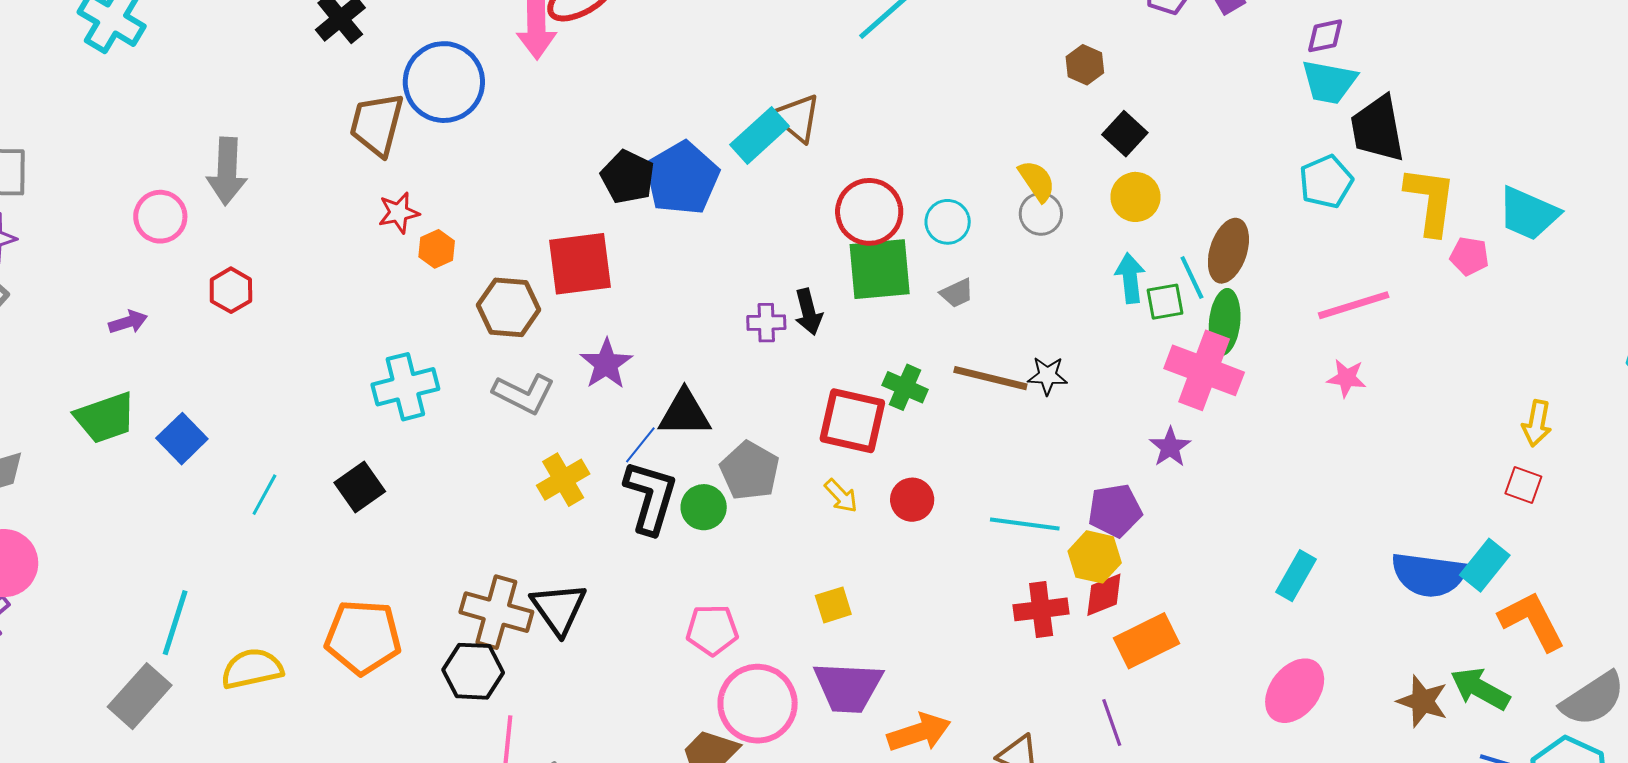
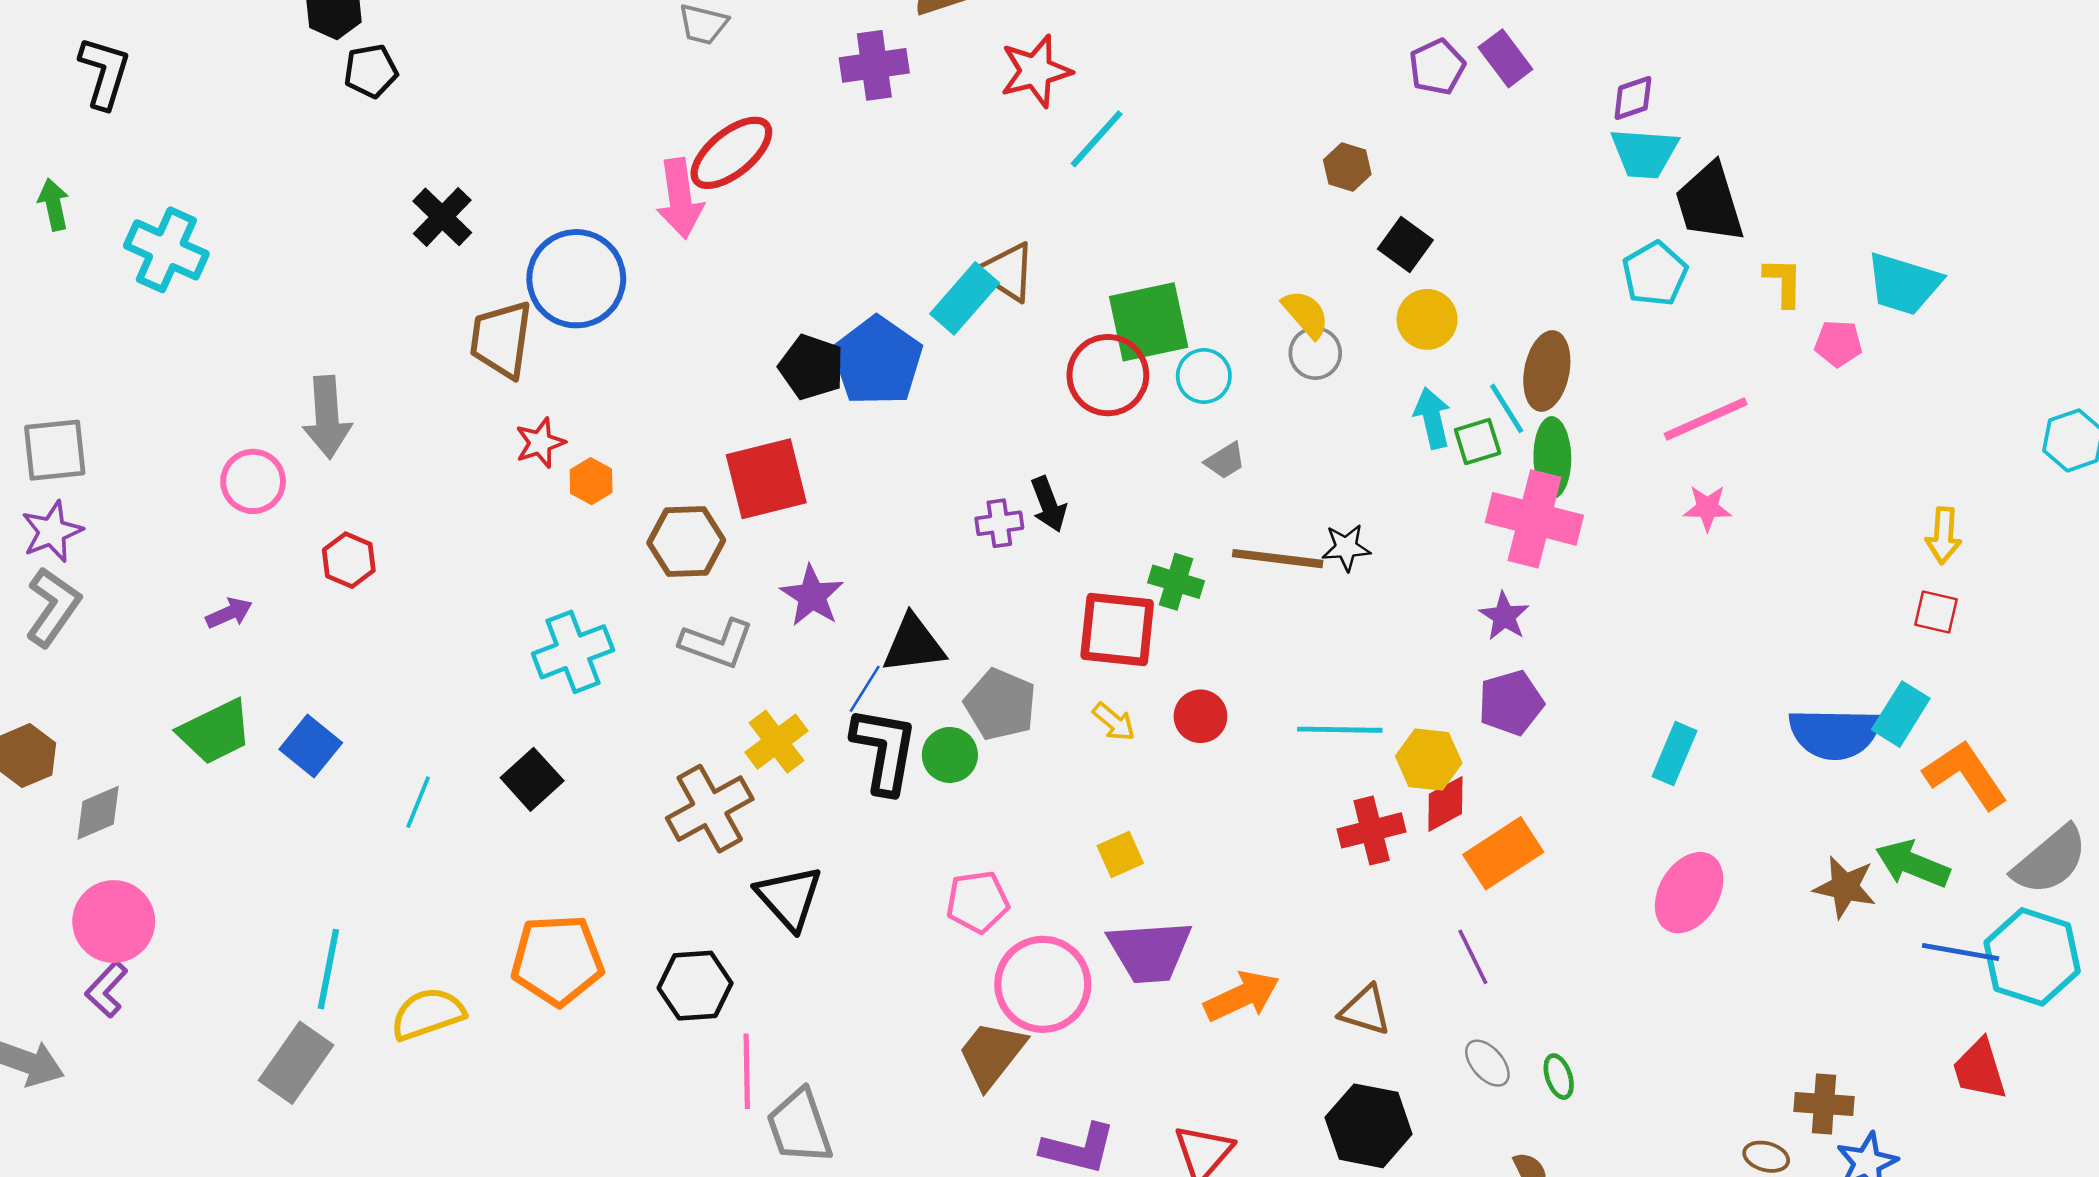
yellow L-shape: (1430, 201) -> (1783, 282), size x0.6
green square: (880, 269) -> (1149, 322), moved
purple pentagon: (1115, 510) -> (1511, 703), moved
brown cross: (496, 612) -> (710, 809), moved, turned -38

